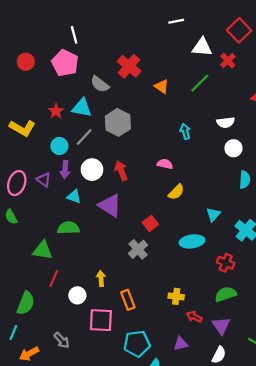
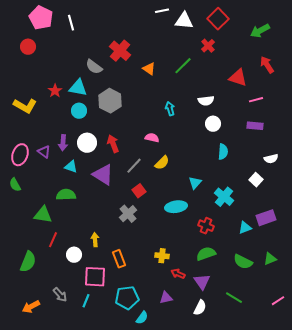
white triangle: (202, 47) -> (184, 21), moved
pink pentagon: (65, 63) -> (41, 18), moved
gray line: (84, 137) -> (134, 166), moved
cyan circle: (59, 146) -> (79, 111), moved
cyan line: (13, 332) -> (86, 301), moved

